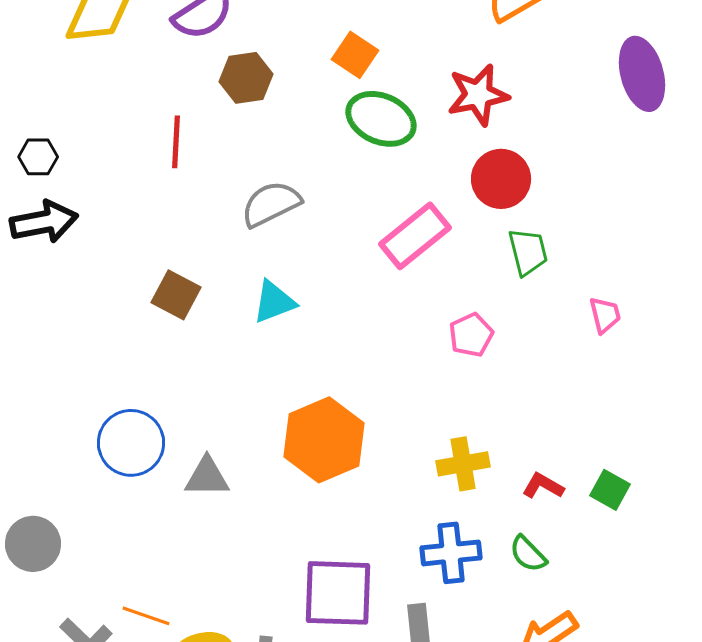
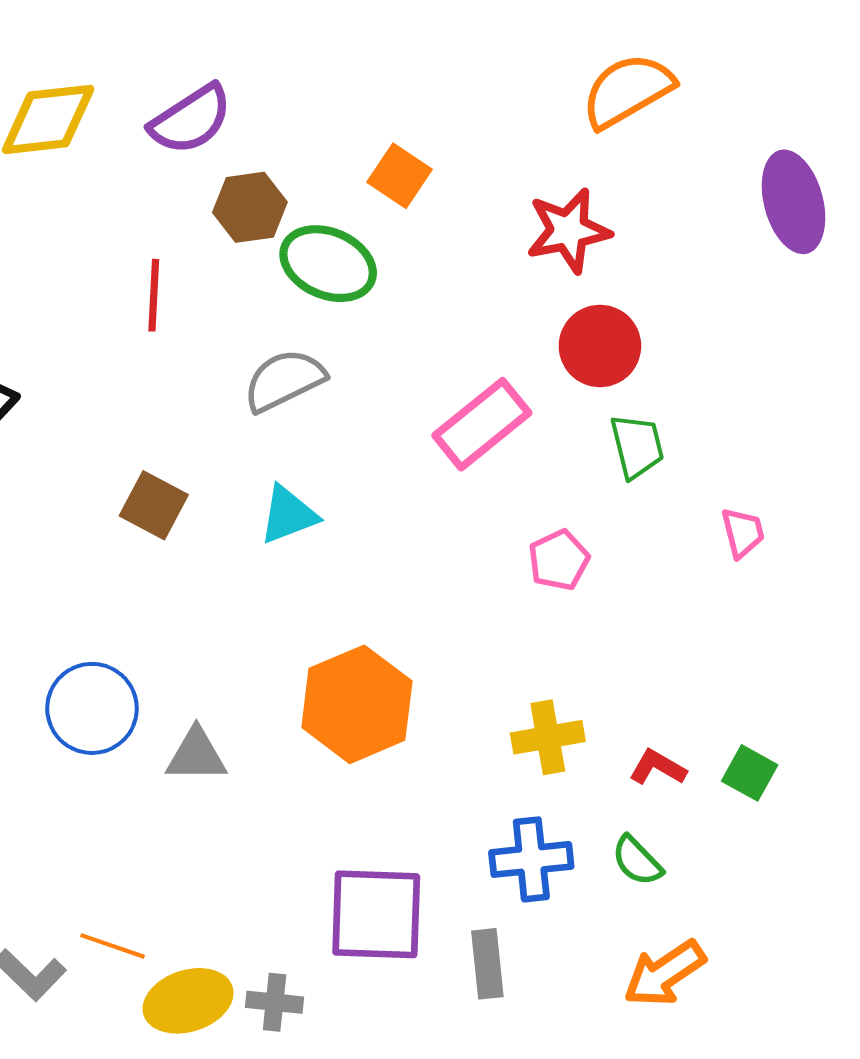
green ellipse: (381, 119) -> (328, 264), moved

